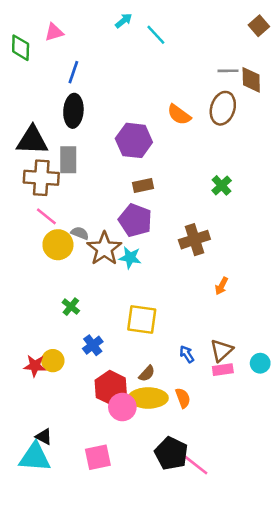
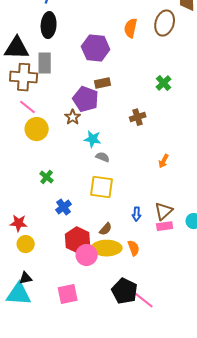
orange semicircle: (179, 115) -> (131, 28), turned 66
purple pentagon: (135, 220) -> (86, 99), moved
gray semicircle: (80, 233) -> (103, 157), moved
brown cross: (194, 240) -> (138, 117), moved, size x0.7
brown star: (104, 249) -> (73, 117), moved, size x0.6
blue arrow: (187, 354) -> (137, 214), turned -144
yellow circle: (53, 361) -> (26, 244), moved
black triangle: (44, 437) -> (26, 278), turned -40

